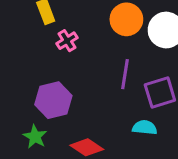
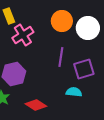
pink cross: (67, 41) -> (23, 35), size x1.5

